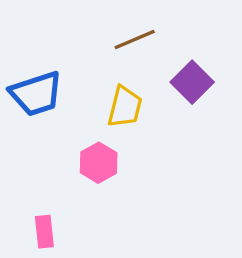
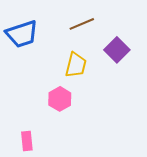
blue trapezoid: (36, 94) -> (22, 34), moved

